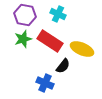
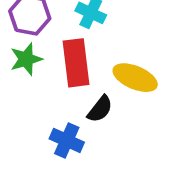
red rectangle: (50, 41) -> (76, 63), turned 50

